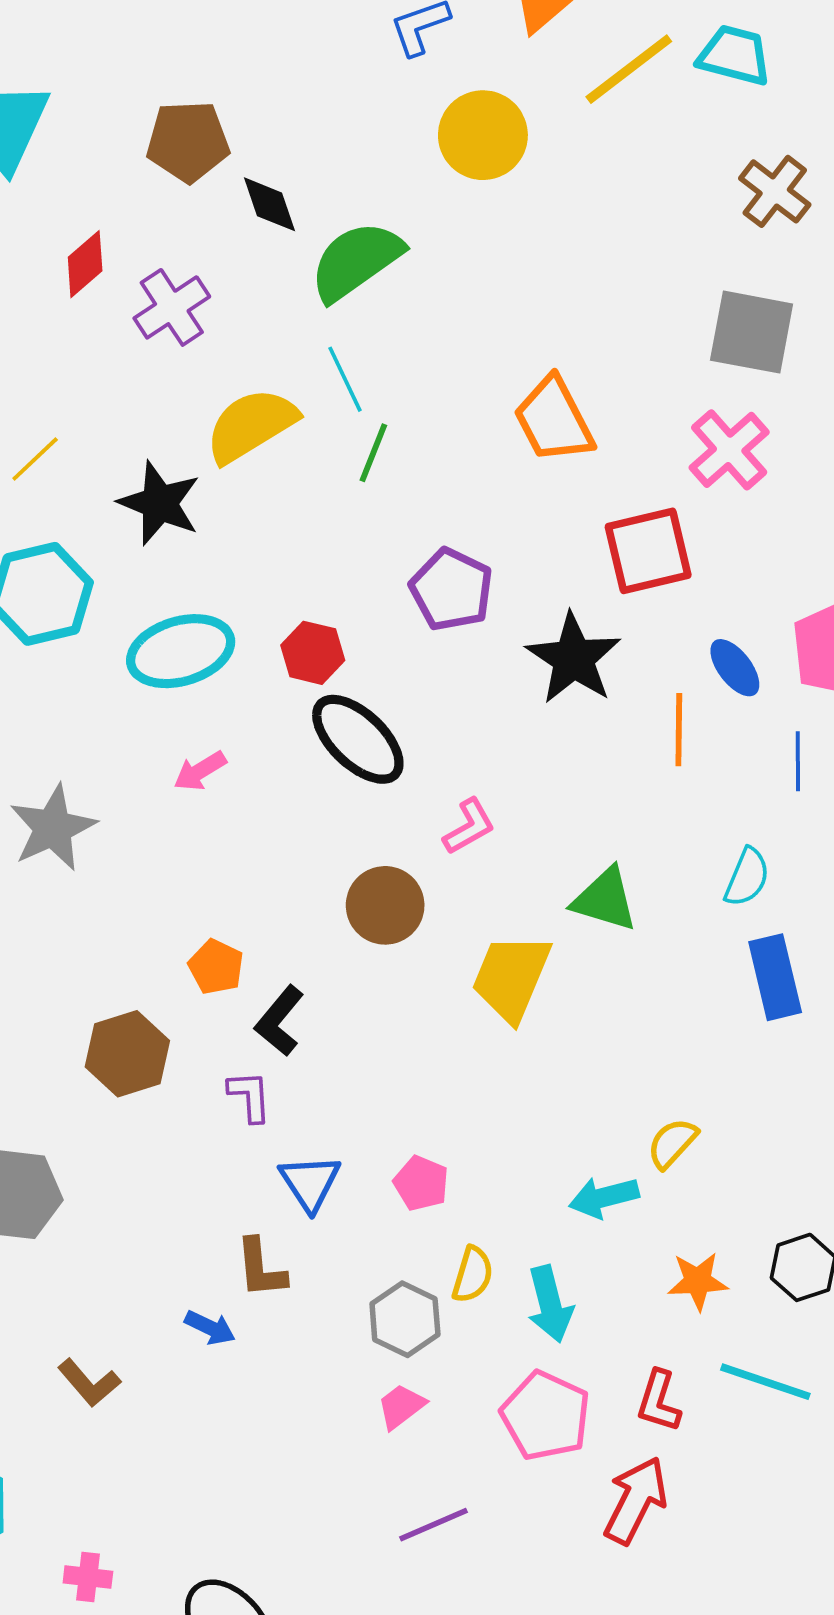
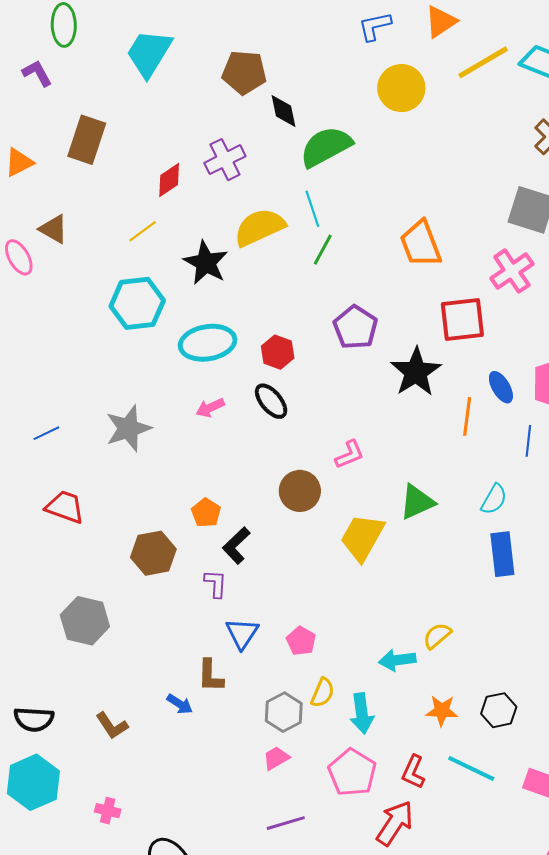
red diamond: (85, 264) -> (169, 180), moved
black ellipse: (358, 739) -> (271, 401), moved, size x0.7
green triangle: (605, 899) -> (417, 502), turned -48
pink cross: (88, 1577) -> (108, 811), moved

